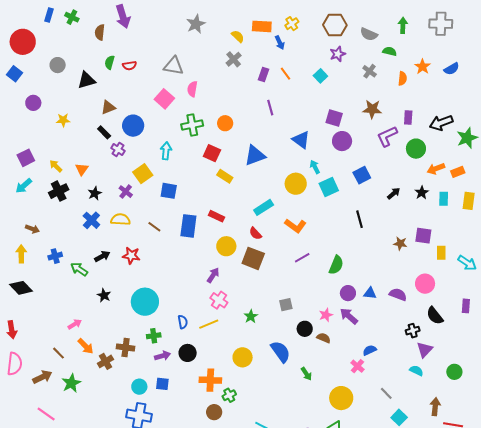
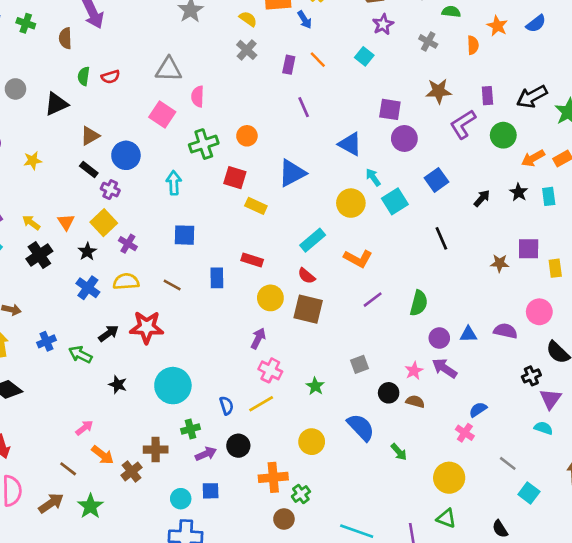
yellow square: (143, 174) -> (104, 223), moved
blue rectangle: (188, 226) -> (217, 278), size x0.7
red star: (131, 256) -> (147, 327), size x1.4

